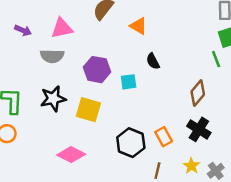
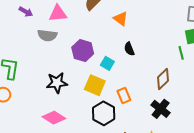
cyan square: (129, 82) -> (107, 63), turned 32
black star: (53, 99) -> (57, 83), moved
yellow square: (88, 110) -> (95, 85), moved
orange rectangle: (164, 137) -> (124, 96), moved

